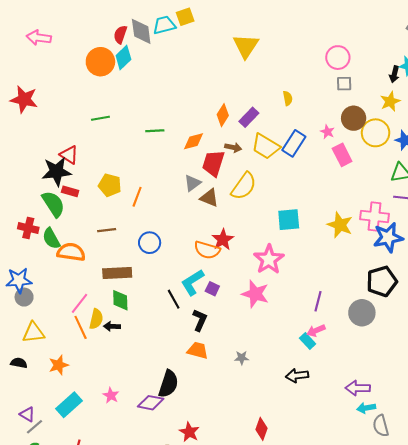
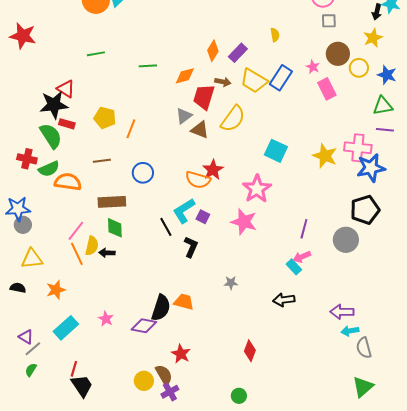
yellow circle: (376, 133) -> (359, 68), size x0.7
cyan square: (289, 220) -> (276, 151), turned 30
green semicircle: (51, 238) -> (49, 169), turned -85
orange trapezoid: (198, 350) -> (184, 302), moved

